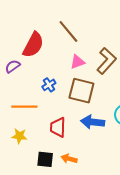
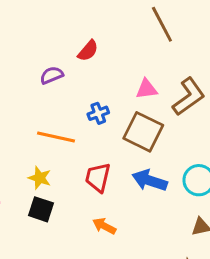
brown line: (68, 31) -> (162, 24), moved
red semicircle: (33, 45) -> (88, 51), size x0.6
black square: (45, 159) -> (41, 209), moved

